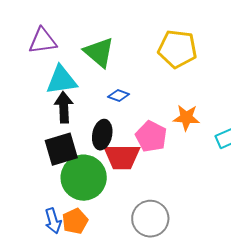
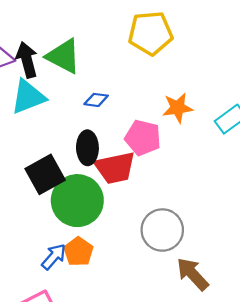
black arrow: (64, 107) -> (27, 60), moved
blue arrow: (53, 221) -> (54, 257), turned -110

